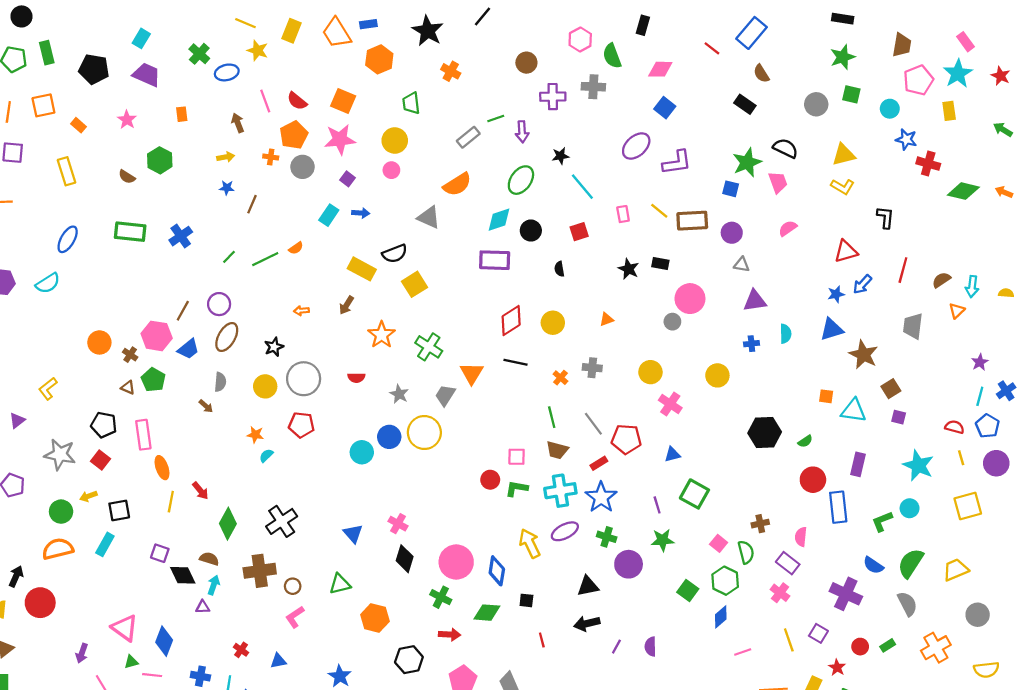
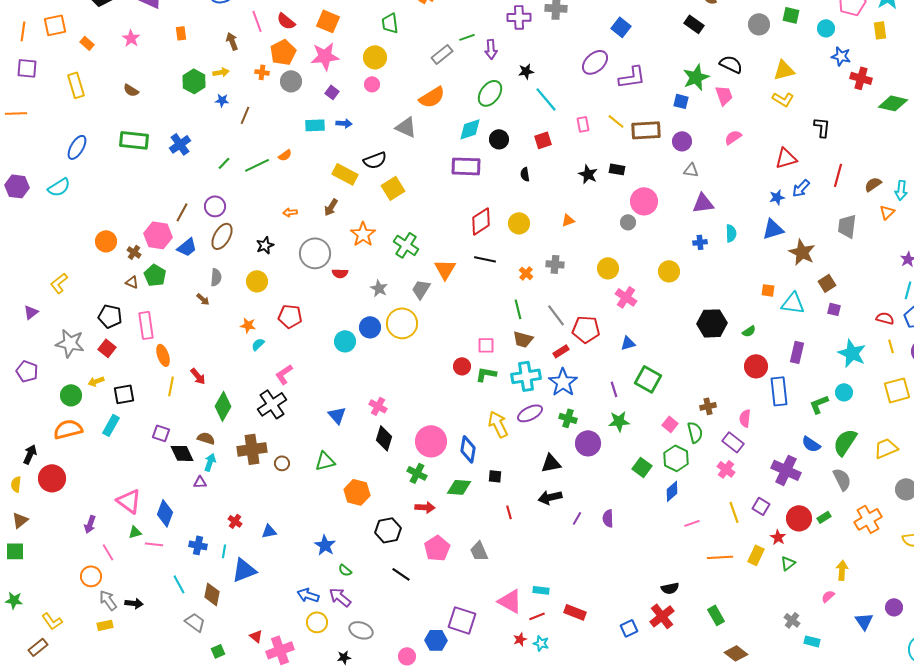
green hexagon: (160, 160) -> (194, 81), moved
cyan rectangle: (329, 215) -> (315, 125), turned 54
gray circle: (304, 379) -> (315, 253), moved
pink L-shape: (295, 617) -> (284, 374), moved
red circle: (860, 647) -> (799, 518), size x1.6

